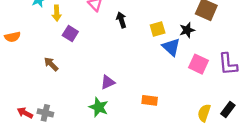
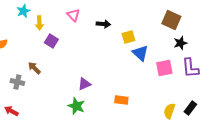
black arrow: (121, 20) -> (103, 24), moved, turned 112
black star: (187, 30) -> (180, 43), moved
pink square: (198, 64) -> (164, 68), turned -36
gray cross: (45, 113) -> (17, 82), moved

